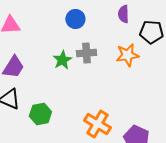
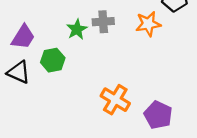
green hexagon: (40, 114) -> (53, 60), moved

